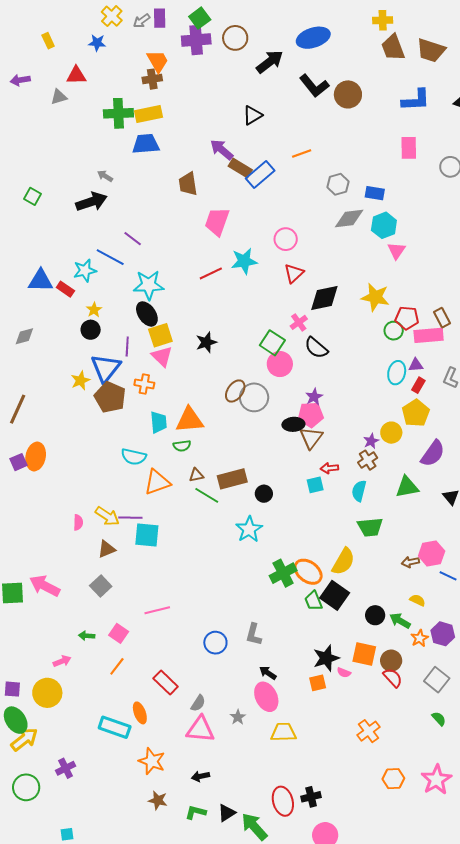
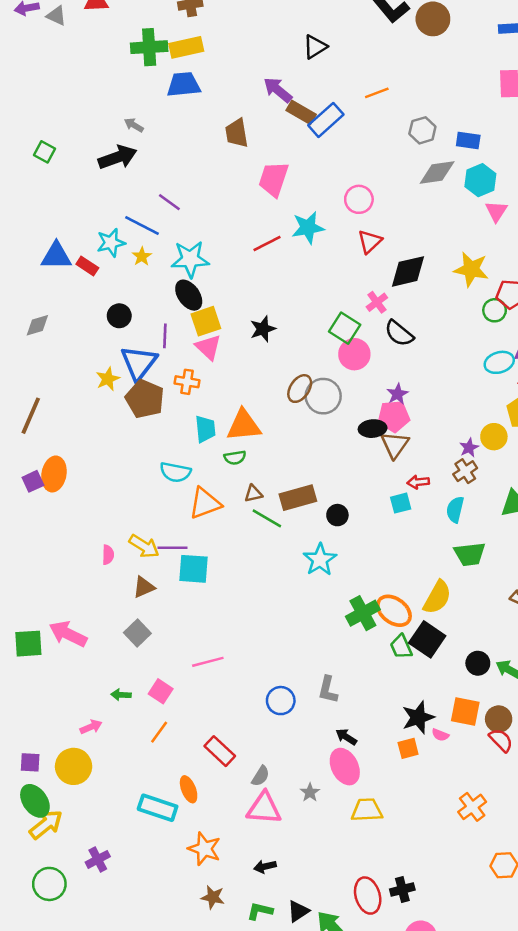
gray triangle: (59, 97) -> (56, 16), moved, turned 42
yellow star: (94, 310) -> (142, 256), moved
cyan ellipse: (397, 373) -> (499, 362), turned 60

